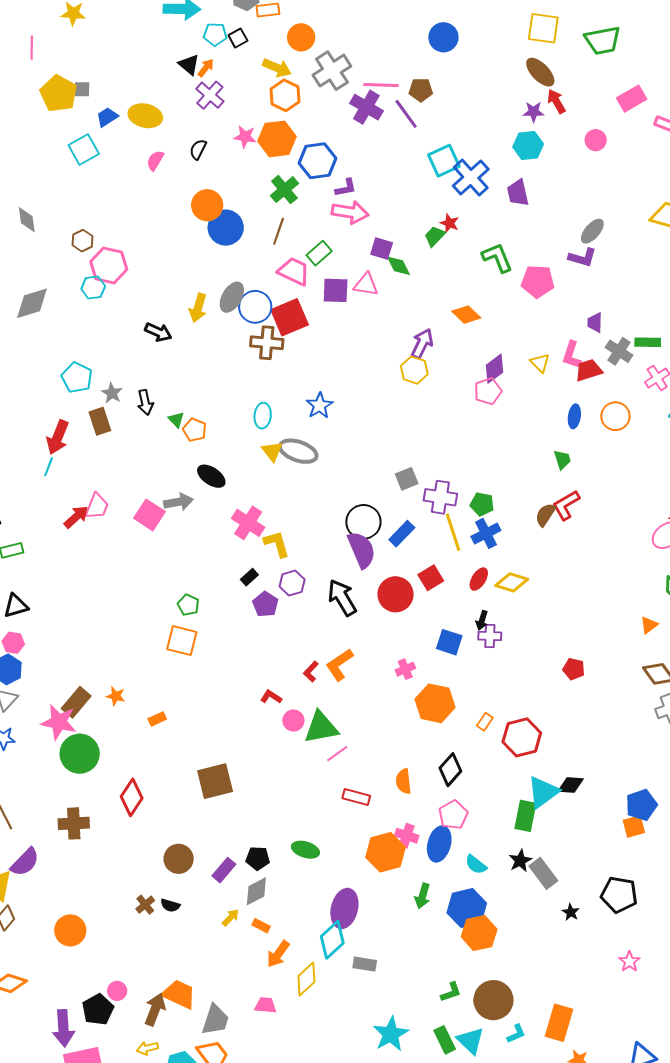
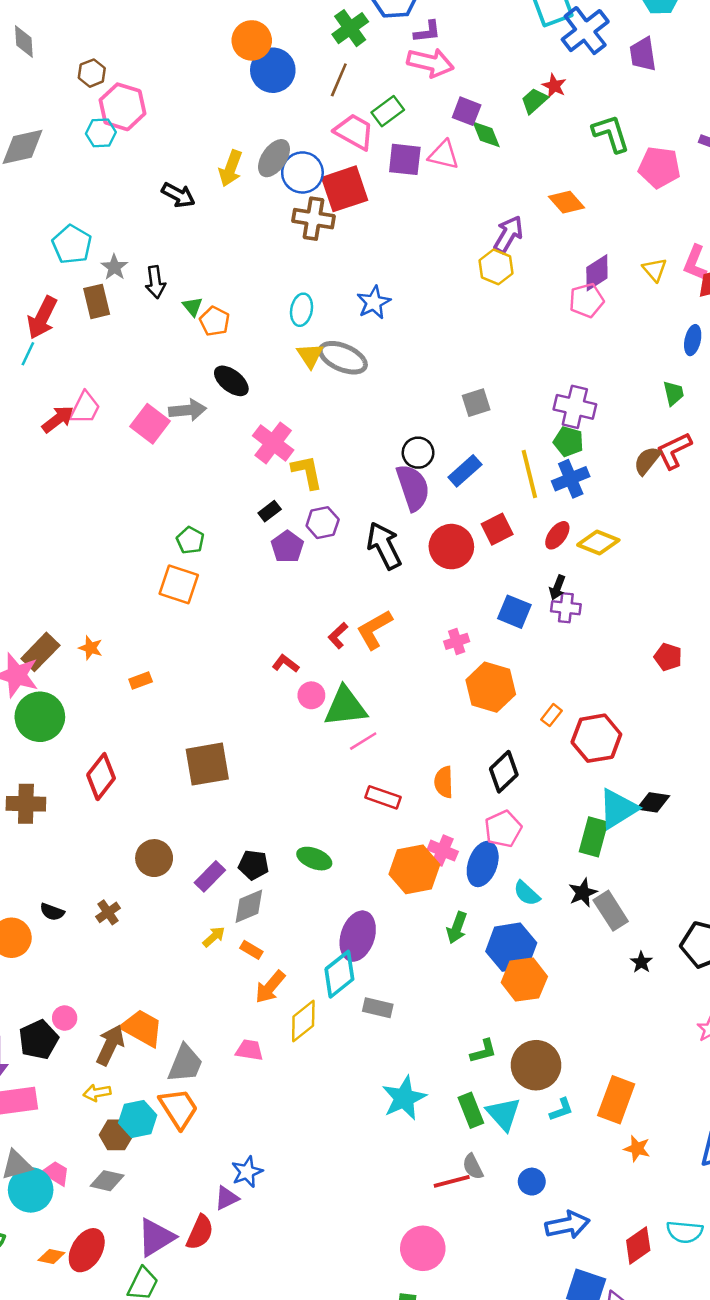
purple cross: (440, 497) -> (575, 407), moved
black circle: (363, 522) -> (418, 453), size x0.7
black semicircle: (170, 905) -> (52, 912), moved

